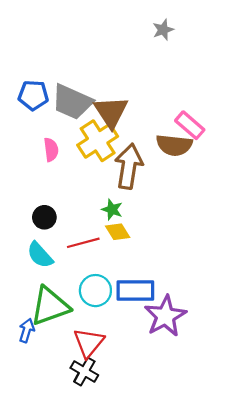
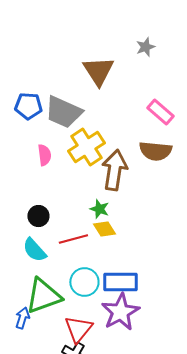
brown triangle: (111, 112) -> (98, 71), moved
pink rectangle: (190, 125) -> (160, 112), moved
purple star: (165, 316) -> (120, 312), moved

